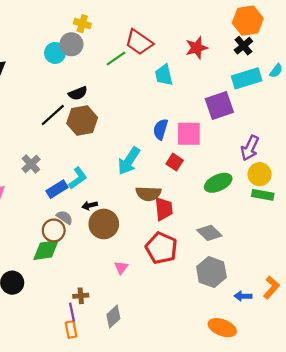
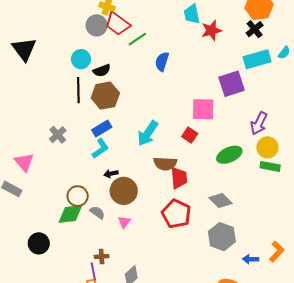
red trapezoid: (139, 42) -> (118, 24), moved
cyan circle: (55, 53) -> (81, 59), moved
cyan trapezoid: (164, 75) -> (192, 14), moved
black line: (53, 115) -> (78, 90), turned -50
blue semicircle: (161, 129) -> (162, 62), moved
blue rectangle: (57, 189) -> (102, 128), moved
gray semicircle: (65, 217) -> (97, 212), moved
pink triangle: (121, 268) -> (124, 222), moved

